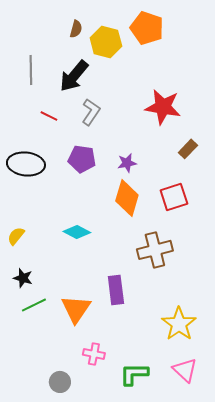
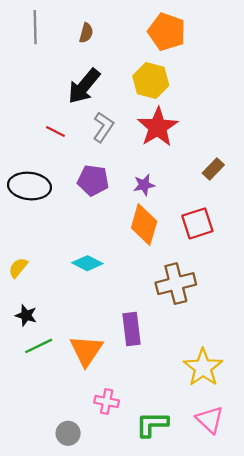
yellow hexagon: (106, 42) -> (151, 81), moved
gray line: (31, 70) -> (35, 27), moved
red star: (163, 107) -> (158, 127), moved, turned 30

